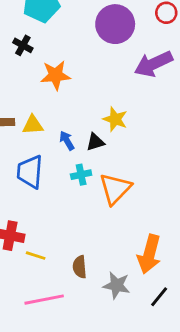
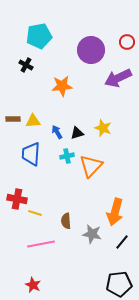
orange star: (56, 75) -> (62, 86), moved
yellow star: (115, 119) -> (103, 128), moved

